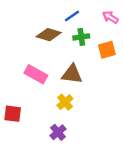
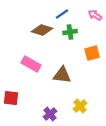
orange square: (107, 50) -> (92, 53), moved
brown triangle: (72, 74) -> (62, 75), moved
yellow cross: (65, 102) -> (80, 106), moved

